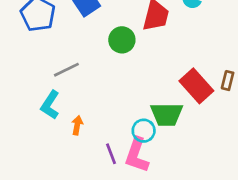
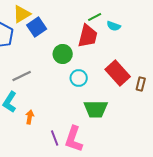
red rectangle: (196, 86) -> (118, 73), moved
cyan circle: (144, 131) -> (79, 78), moved

